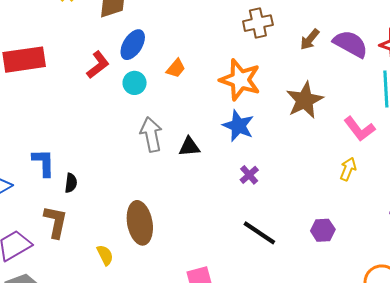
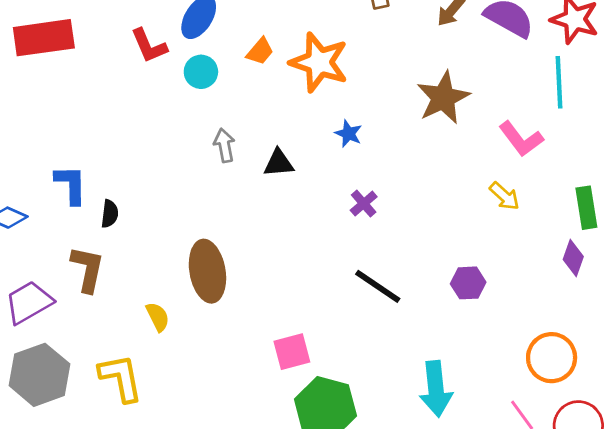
red L-shape: (98, 65) -> (149, 46), turned 104
orange star: (240, 80) -> (319, 62), moved
blue star: (238, 126) -> (348, 134), size x0.6
gray arrow: (151, 134) -> (224, 145), size x0.7
yellow arrow: (348, 169) -> (504, 196), turned 110

